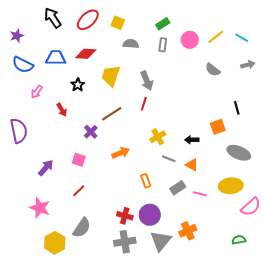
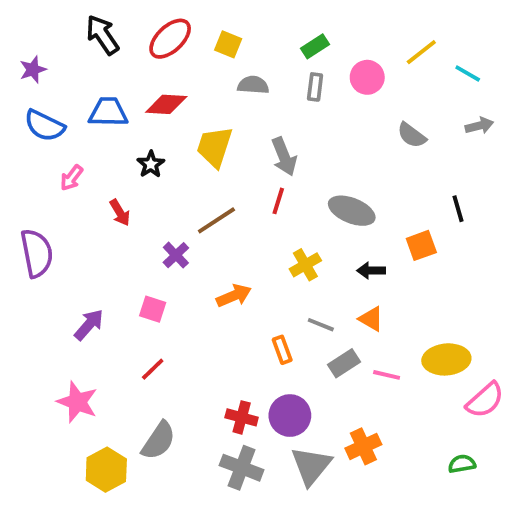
yellow line: (216, 37) -> (421, 52), moved
gray ellipse: (239, 153) -> (352, 211), moved
gray line: (169, 159) -> (321, 325), moved
gray cross: (125, 242) -> (242, 468), turned 30

